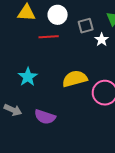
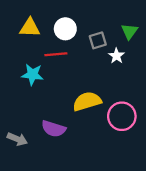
cyan star: (28, 77) -> (32, 74), moved, turned -30
purple semicircle: (45, 117) -> (54, 129), moved

